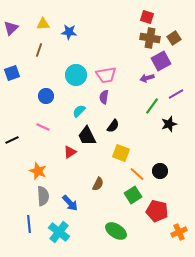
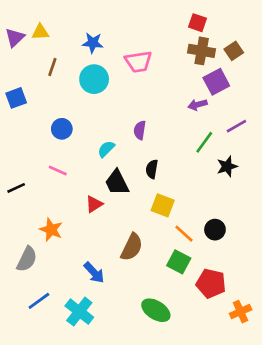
yellow triangle: (43, 24) -> (40, 32), moved
cyan circle: (76, 75) -> (94, 79), moved
pink trapezoid: (106, 75) -> (138, 62), moved
black semicircle: (113, 126) -> (152, 169), turned 152
brown semicircle: (98, 184) -> (132, 247), size x1.5
green square: (133, 195) -> (179, 262), turned -30
gray semicircle: (43, 196) -> (27, 259), moved, turned 30
blue line: (29, 224) -> (39, 301), turned 60

